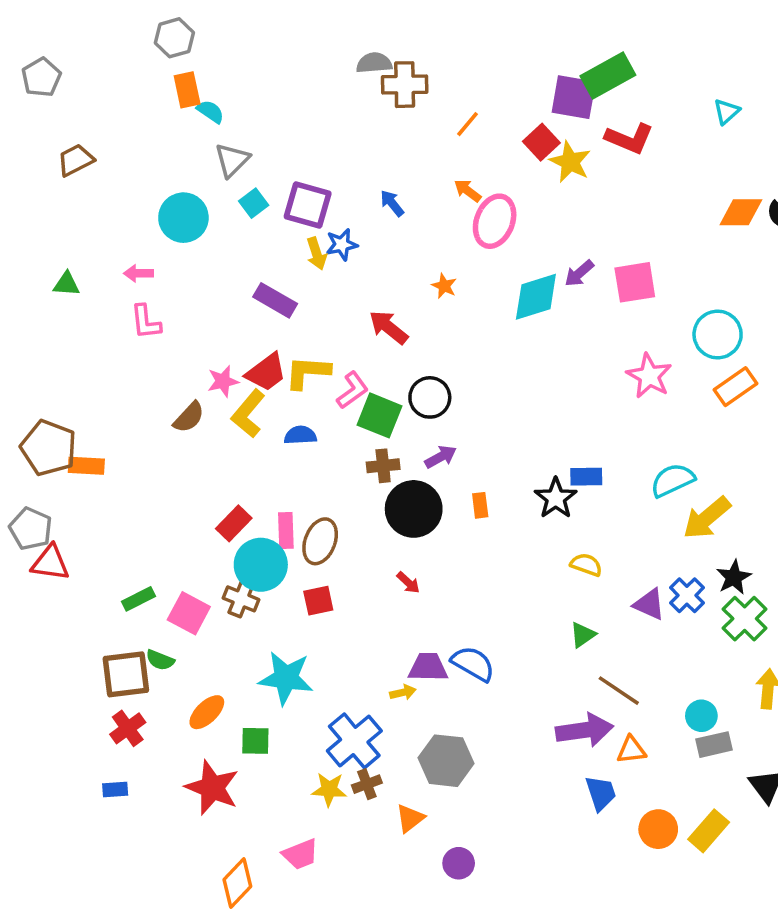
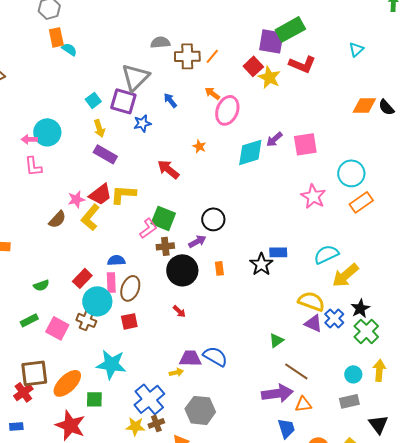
gray semicircle: (374, 63) -> (160, 42), moved
brown cross: (405, 85) -> (187, 56), moved
gray triangle: (232, 160) -> (135, 77), moved, size x1.4
cyan circle: (183, 218) -> (47, 132), moved
yellow arrow: (317, 254) -> (99, 128), moved
pink L-shape: (352, 390) -> (148, 228), moved
black circle: (430, 397) -> (213, 219), moved
blue semicircle: (300, 435) -> (116, 260), moved
yellow semicircle: (586, 565) -> (311, 301), moved, size x1.5
green semicircle: (160, 660) -> (41, 285), moved, turned -42
brown square: (126, 674) -> (34, 373), moved
orange ellipse: (207, 712) -> (67, 383), size x1.4
cyan circle: (701, 716) -> (353, 374), moved

